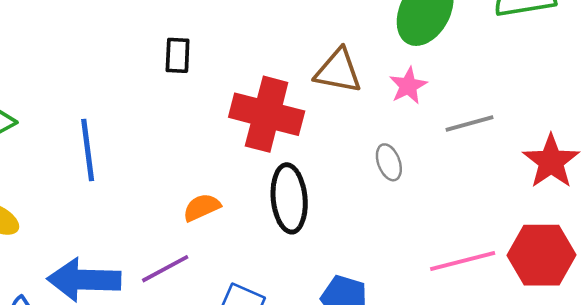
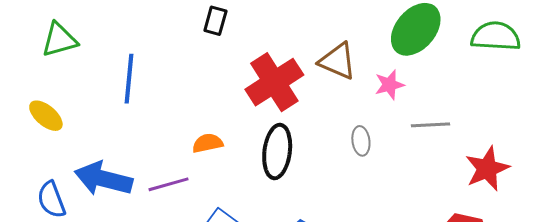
red cross: (267, 114) -> (274, 82), turned 30

